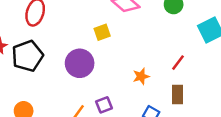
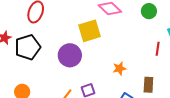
yellow square: (102, 32) -> (90, 31), size x1.6
red line: (178, 63) -> (158, 49), moved, turned -32

